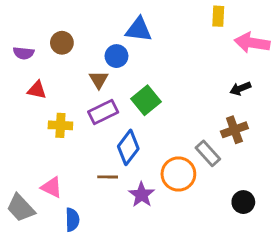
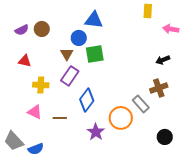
pink arrow: (252, 43) -> (171, 29), size x0.7
purple semicircle: (24, 53) -> (22, 30), moved, turned -32
green square: (146, 100) -> (95, 54), moved, turned 30
purple rectangle: (103, 112) -> (70, 76), turned -30
brown line: (108, 177) -> (60, 118), moved
pink triangle: (52, 187) -> (35, 112), moved
blue semicircle: (72, 220) -> (36, 149), moved, turned 70

